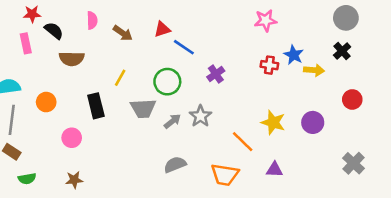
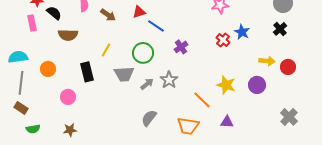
red cross: (269, 65) -> (223, 40), turned 32
yellow arrow: (314, 70) -> (267, 61), moved
gray semicircle: (175, 165) -> (149, 118), turned -30

